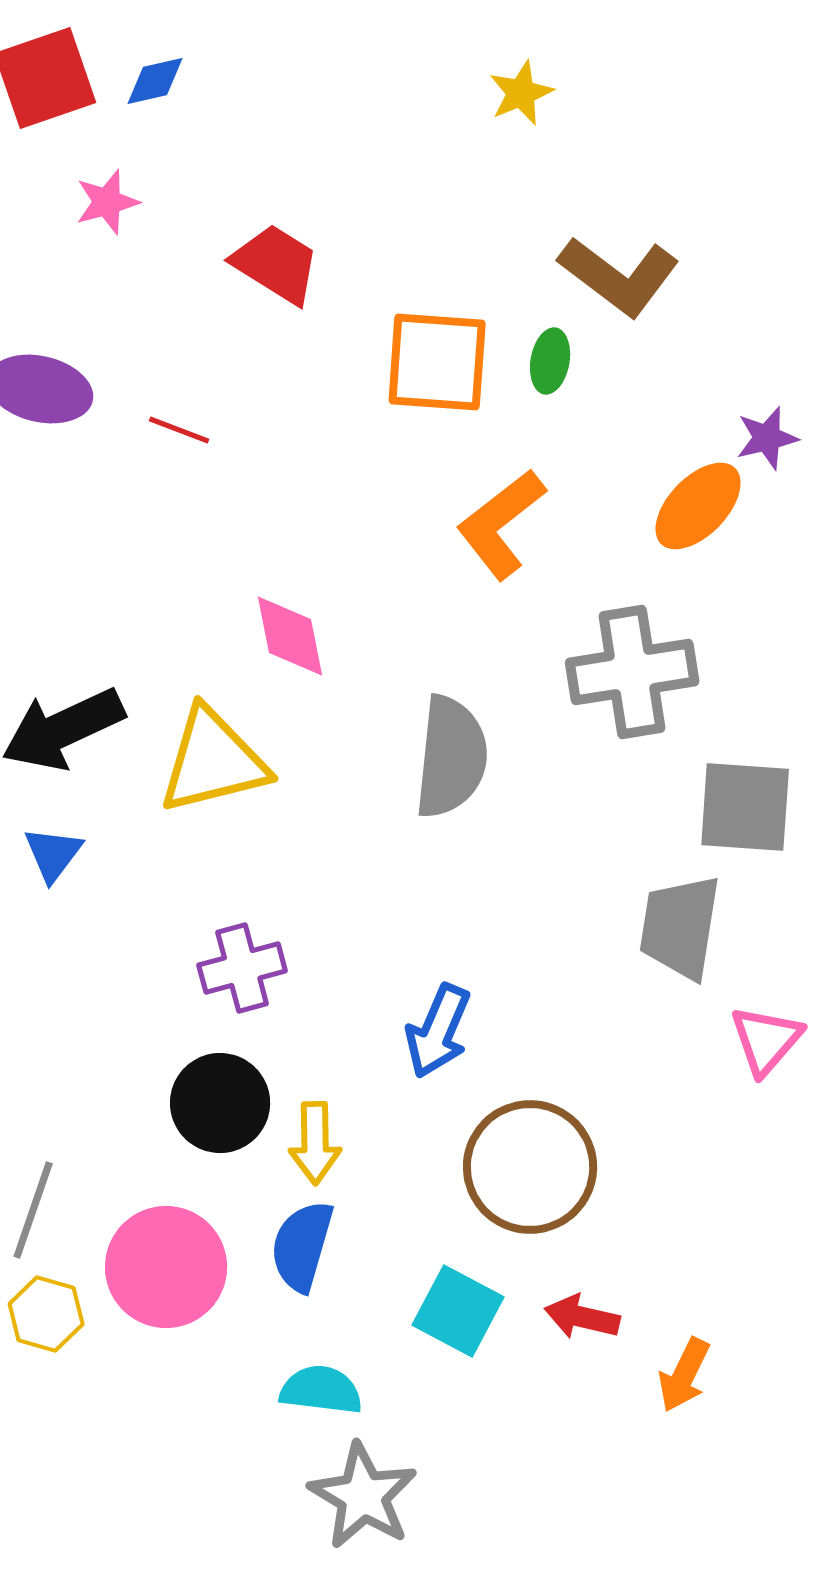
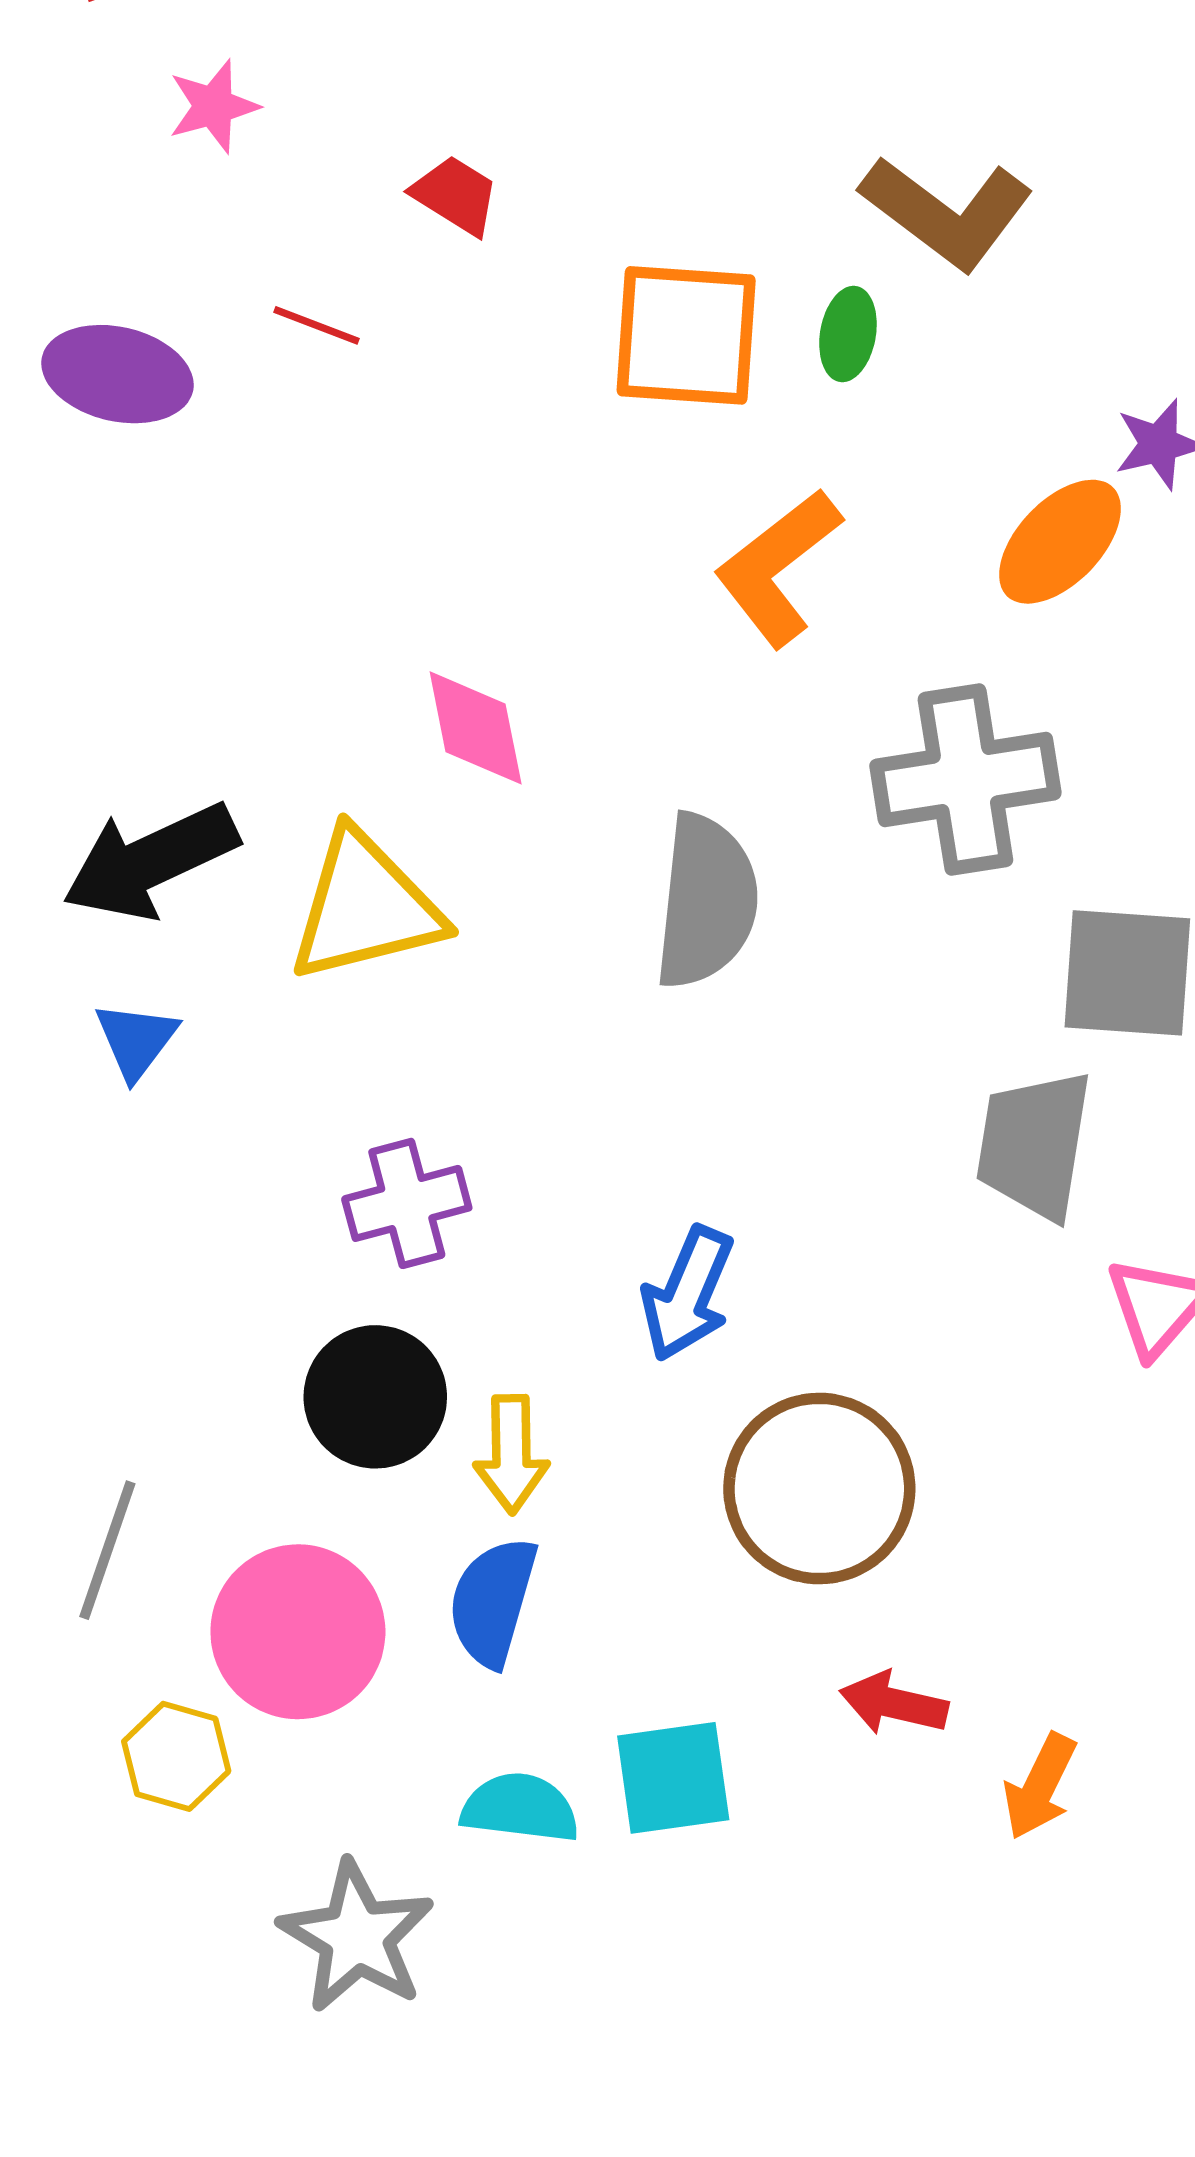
red trapezoid: (276, 264) -> (456, 195), size x0.7
red line: (179, 430) -> (317, 325), moved
cyan square: (458, 1311) -> (673, 1778), moved, turned -36
yellow hexagon: (46, 1314) -> (176, 1756), moved
gray star: (363, 1496) -> (357, 1937), moved

